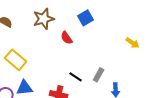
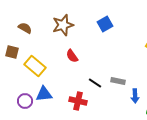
red semicircle: (67, 38) -> (72, 56), moved
gray rectangle: (99, 75) -> (118, 81), turned 72

